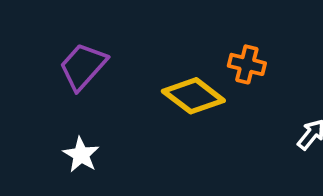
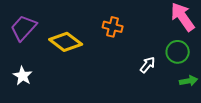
yellow diamond: (193, 96) -> (66, 42), moved

